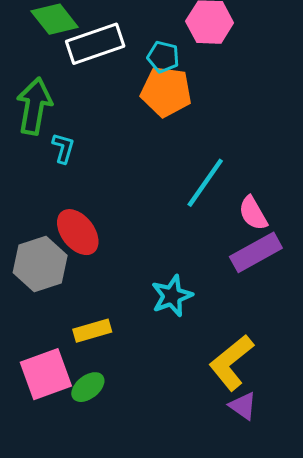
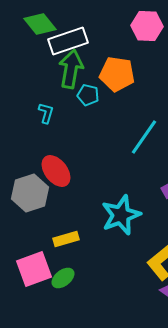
cyan pentagon: (163, 57) -> (88, 95), moved
green arrow: (34, 106) -> (71, 69), moved
cyan star: (172, 296) -> (121, 215), size x1.4

